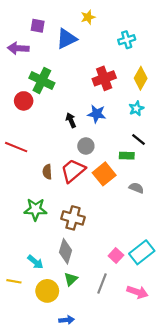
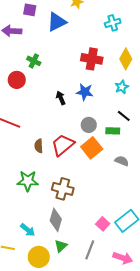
red cross: (104, 78) -> (92, 59), turned 30
green cross: (42, 81) -> (34, 61), size x0.6
gray circle: (86, 146) -> (89, 125), moved

